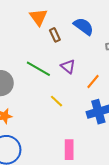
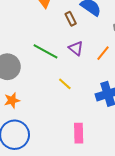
brown rectangle: (55, 35) -> (71, 19), moved
orange line: (93, 82) -> (103, 53), moved

